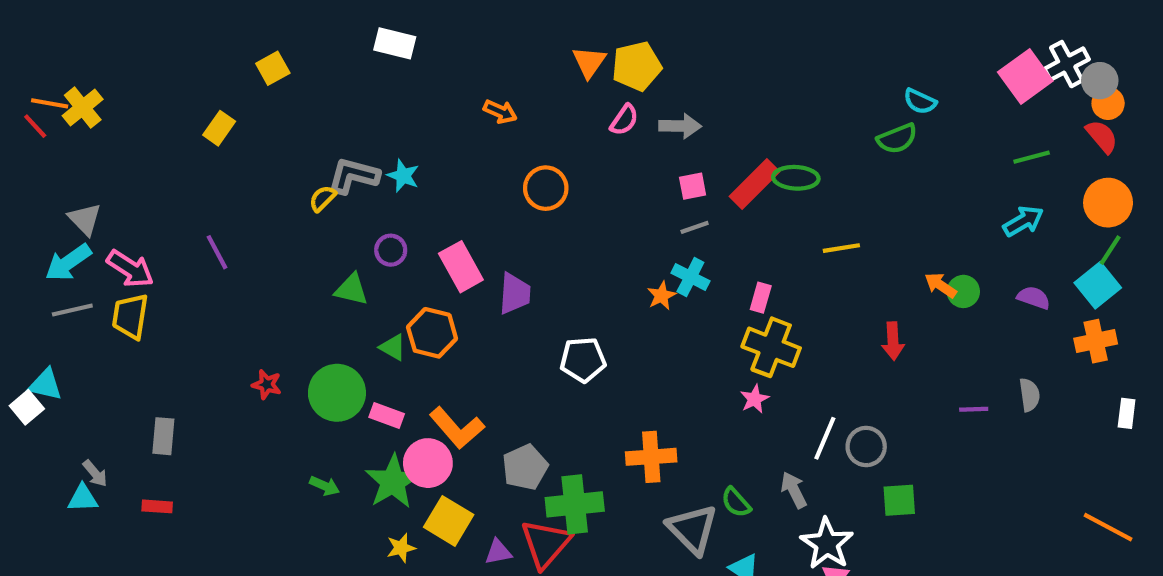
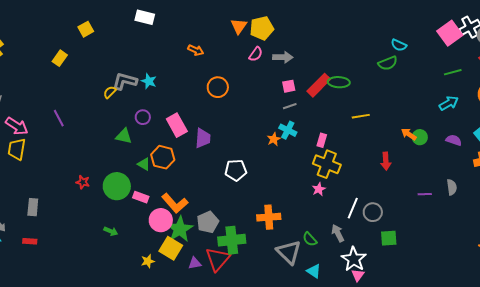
green star: (393, 482) -> (180, 229), moved

